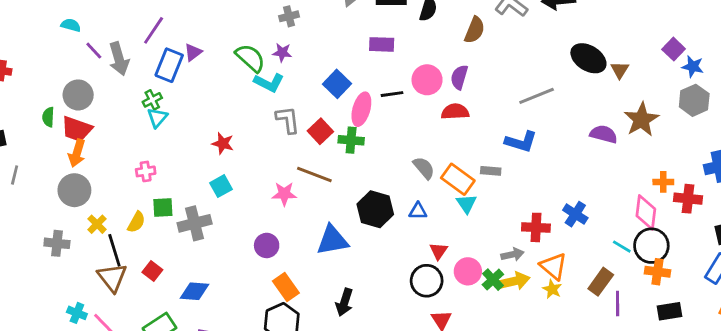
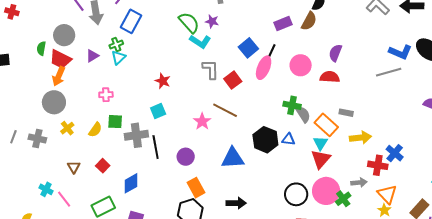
brown semicircle: (475, 30) -> (309, 21), moved
purple rectangle: (382, 44) -> (283, 23), turned -30
purple triangle: (193, 52) -> (92, 56), moved
pink circle: (427, 80) -> (301, 65), moved
black line: (392, 94) -> (271, 52), moved, turned -63
green cross: (351, 140) -> (292, 105), moved
blue L-shape: (521, 142) -> (400, 52), moved
gray rectangle: (491, 171) -> (346, 113), moved
gray line: (15, 175) -> (13, 137), moved
pink star: (284, 194) -> (202, 121), turned 30
cyan triangle: (467, 204) -> (320, 143), moved
blue triangle: (418, 211) -> (288, 139), moved
blue cross: (575, 214) -> (395, 153), moved
black line: (114, 250) -> (156, 147), moved
red triangle: (438, 251) -> (321, 159), moved, size x1.5
pink circle: (468, 271) -> (326, 191), size x1.4
brown triangle: (112, 277) -> (74, 167), size x0.6
yellow arrow: (514, 281) -> (360, 138), moved
blue diamond: (195, 291) -> (131, 183), turned -40
black arrow: (344, 302) -> (236, 203), turned -114

